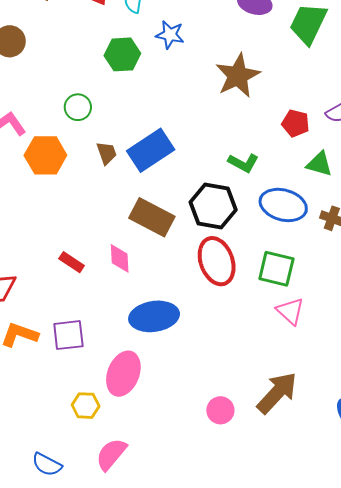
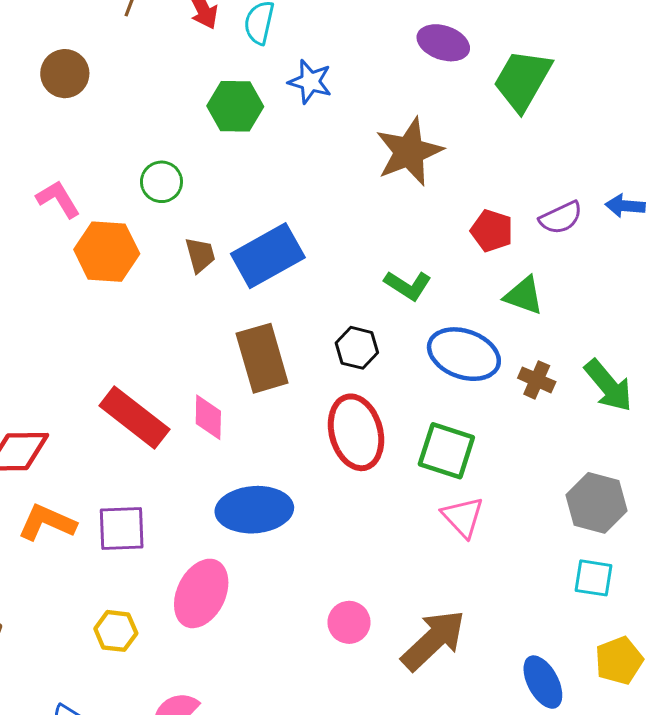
black hexagon: (213, 206) -> (357, 348), size x0.6
brown rectangle: (152, 217) -> (262, 358), turned 42
red rectangle: (72, 262) -> (134, 418), size x1.8
yellow hexagon: (86, 406) -> (116, 631), moved
pink circle: (220, 410) -> (349, 622), moved

